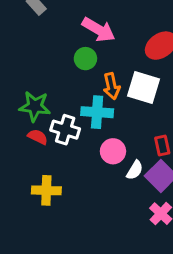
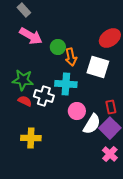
pink arrow: (99, 30) -> (31, 36), moved
orange arrow: (112, 86) -> (71, 57), moved
white semicircle: (135, 170) -> (92, 124), size x1.5

